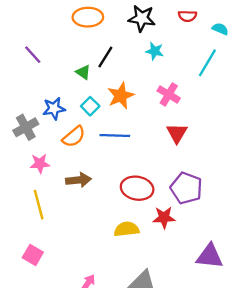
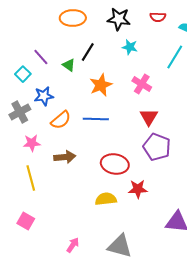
purple line: (33, 55) -> (41, 57), moved
cyan square: (90, 106) -> (23, 74), moved
purple pentagon: (186, 188) -> (157, 147), moved

